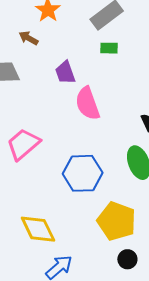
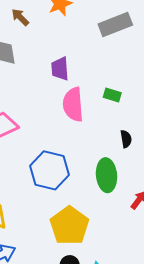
brown arrow: (29, 38) -> (20, 17), moved
green rectangle: (109, 48) -> (112, 95), moved

